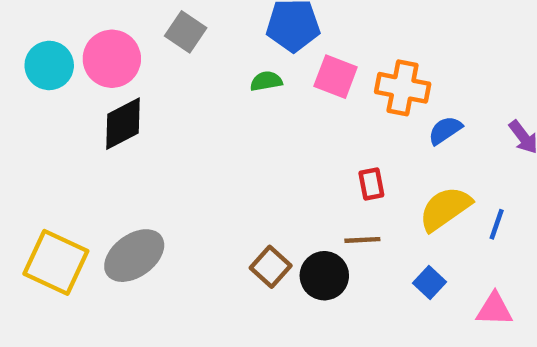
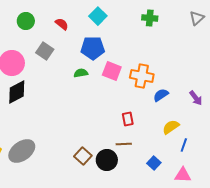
yellow semicircle: (445, 209) -> (171, 127), moved, size x0.7
blue line: (497, 224) -> (184, 145), moved

